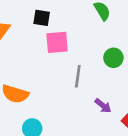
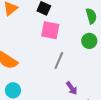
green circle: (113, 58) -> (89, 41), moved

